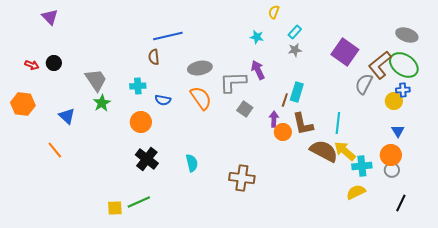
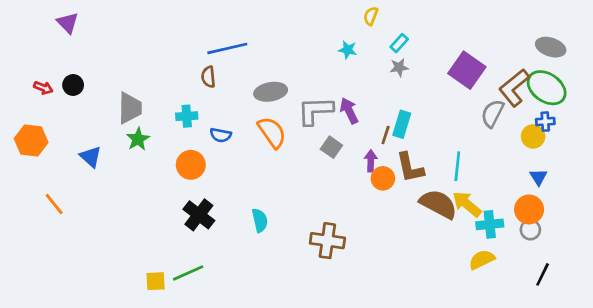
purple arrow: (258, 70) -> (349, 111), moved
gray trapezoid: (96, 80) -> (130, 108), turned 35
orange line: (55, 150) -> (54, 204), moved

